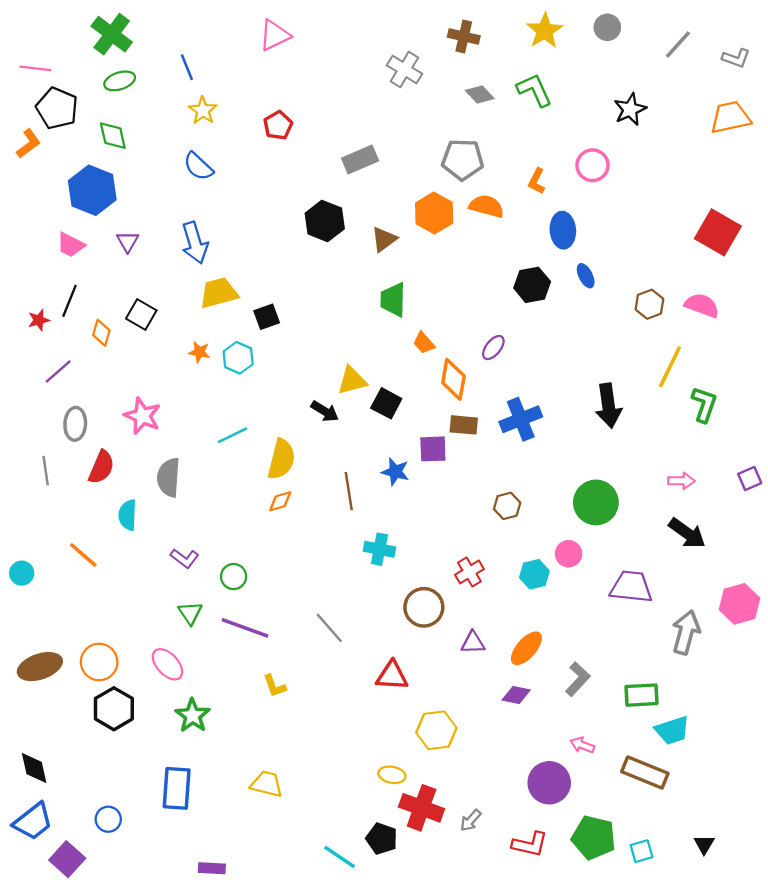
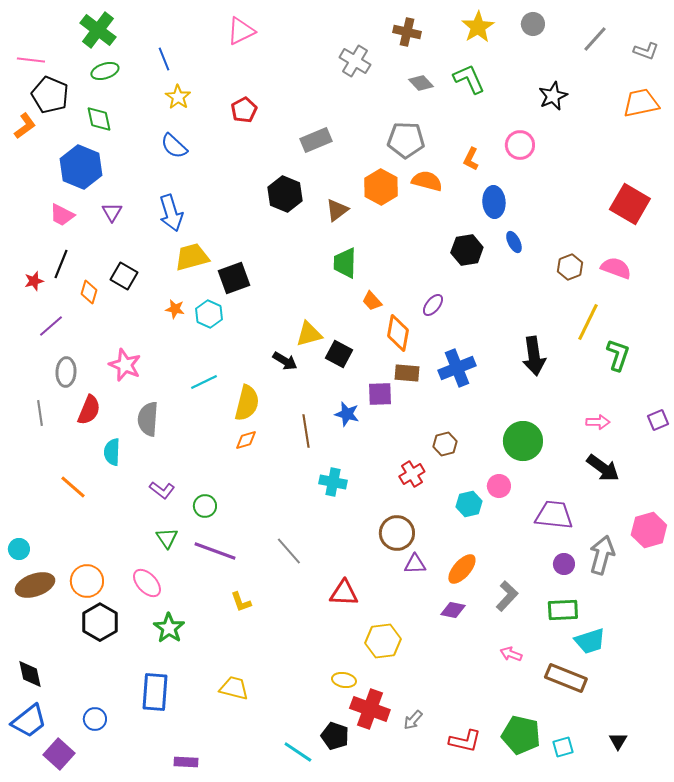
black square: (267, 317) -> (234, 278), size x1.4
red cross: (469, 572) -> (412, 474), moved
cyan circle: (22, 573) -> (19, 549), moved
brown circle: (424, 607) -> (397, 533), moved
purple circle: (549, 783) -> (564, 564), moved, size x0.6

